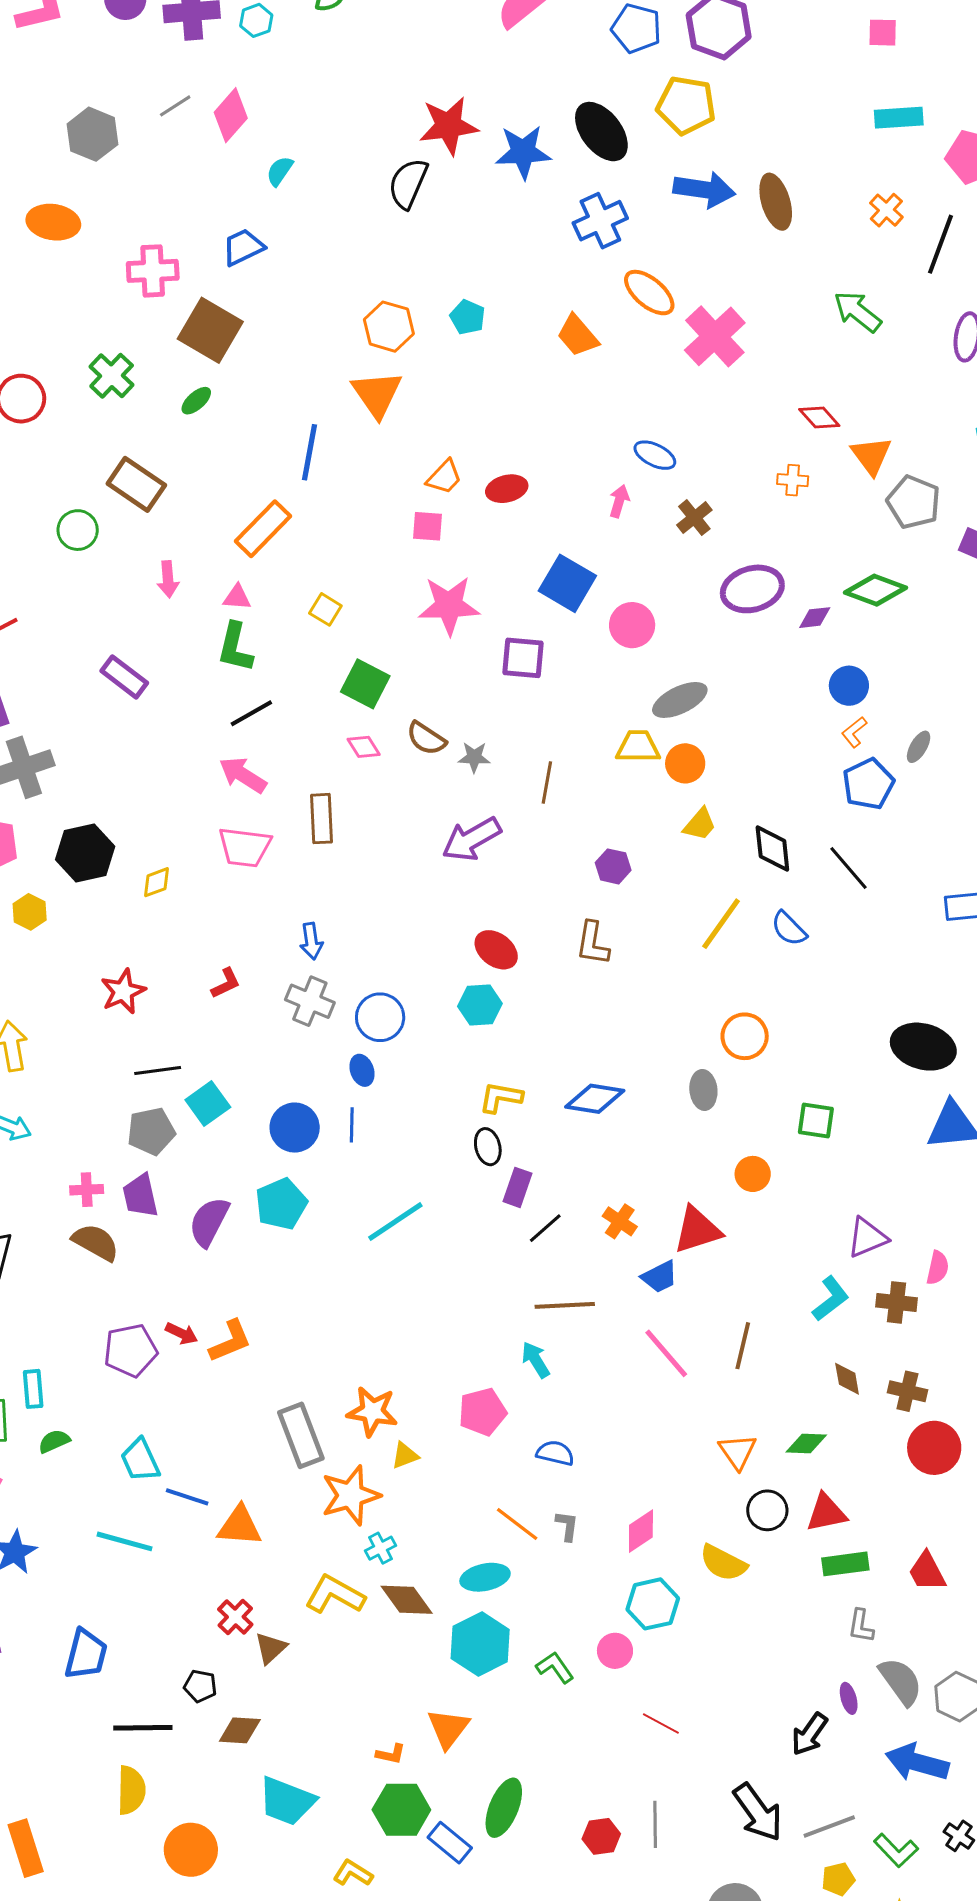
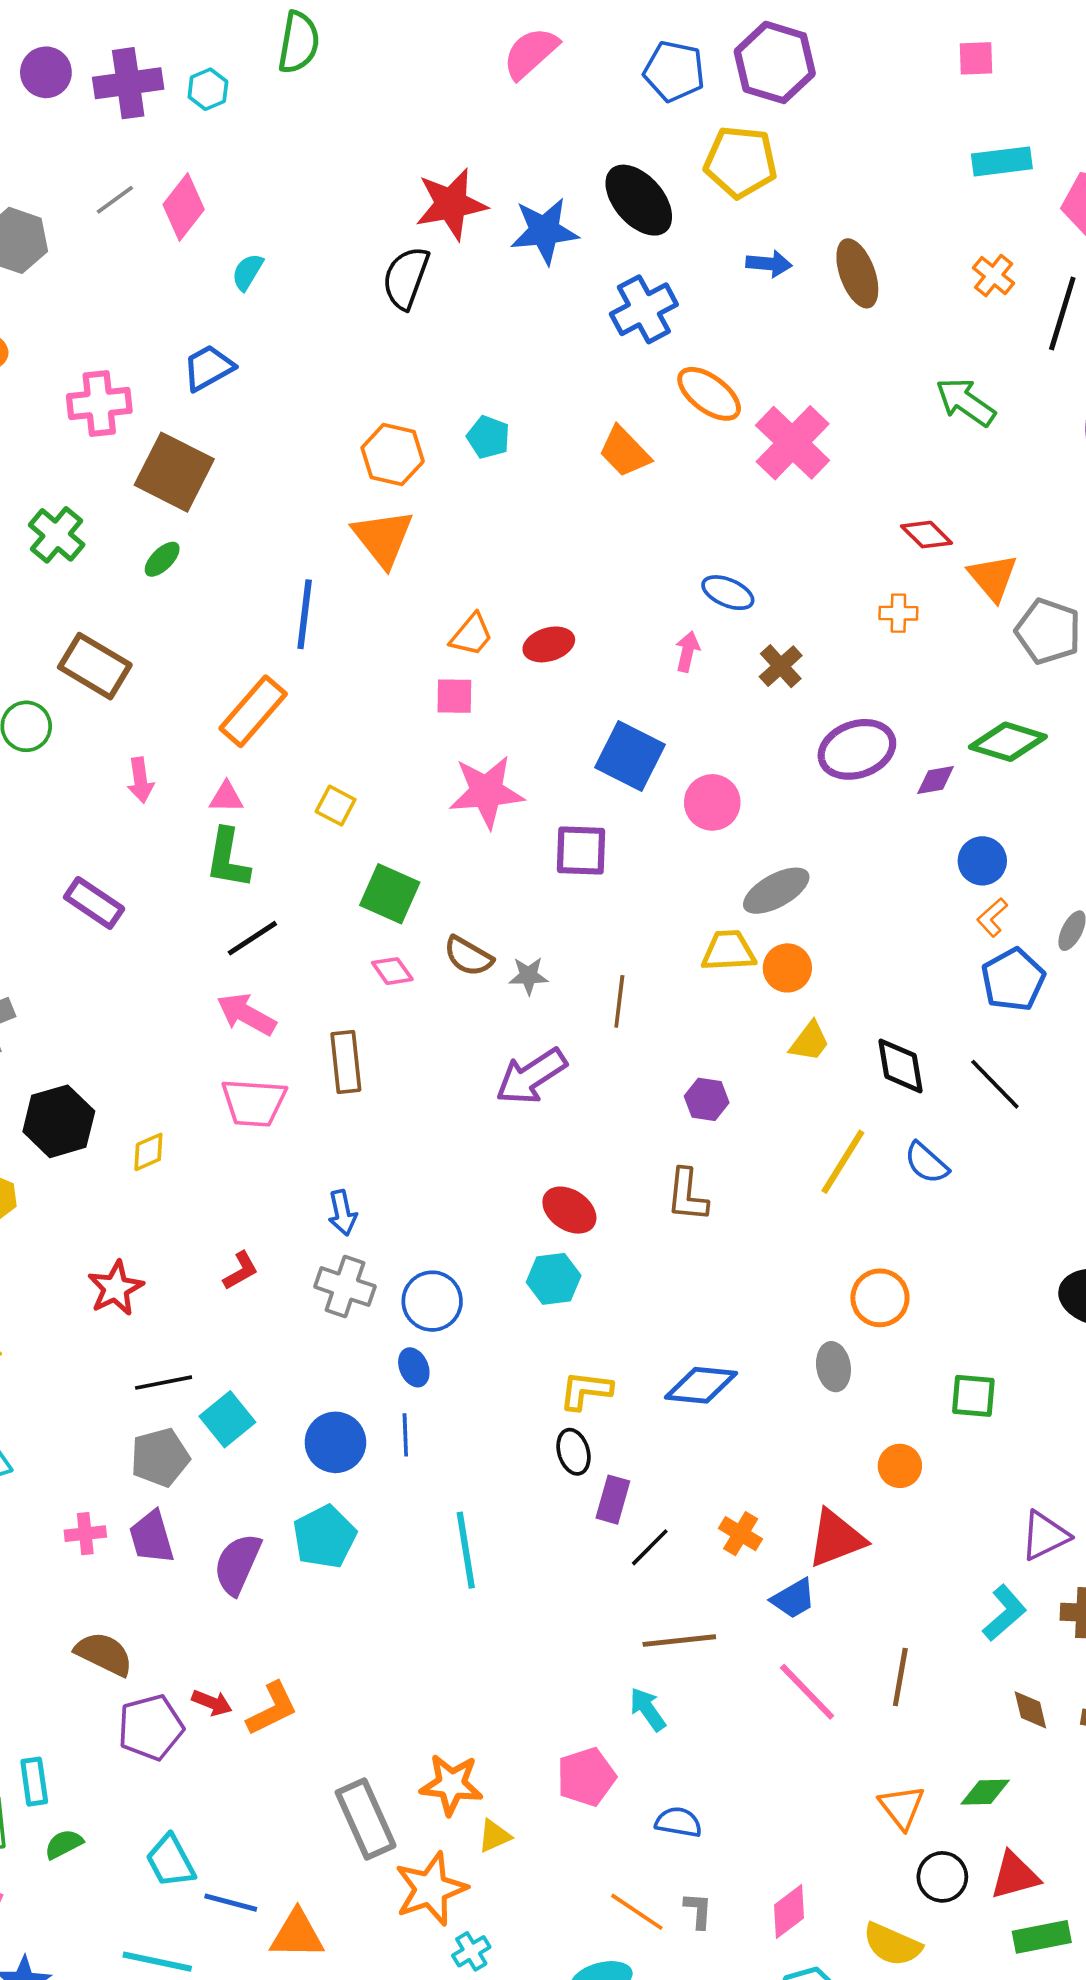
blue arrow: (704, 190) -> (769, 264), size x0.6
cyan line: (395, 1221) -> (466, 1550), turned -62
brown semicircle: (96, 1242) -> (104, 1654), moved

